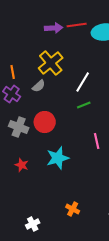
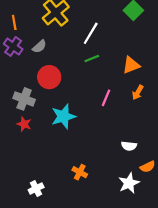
gray semicircle: (39, 86) -> (39, 46), moved
gray cross: (19, 127) -> (24, 99), moved
pink line: (97, 141) -> (106, 98), turned 35

